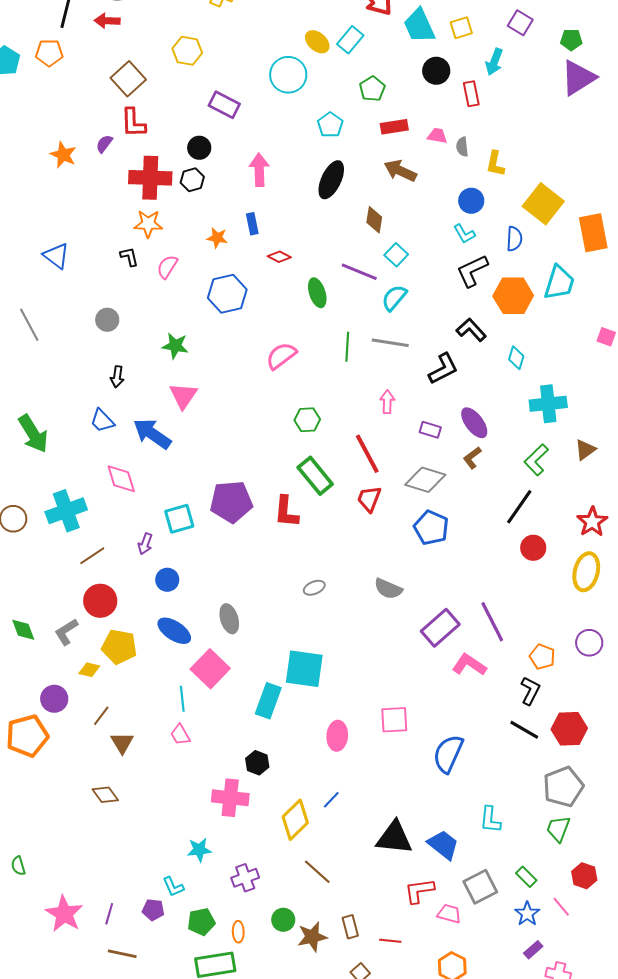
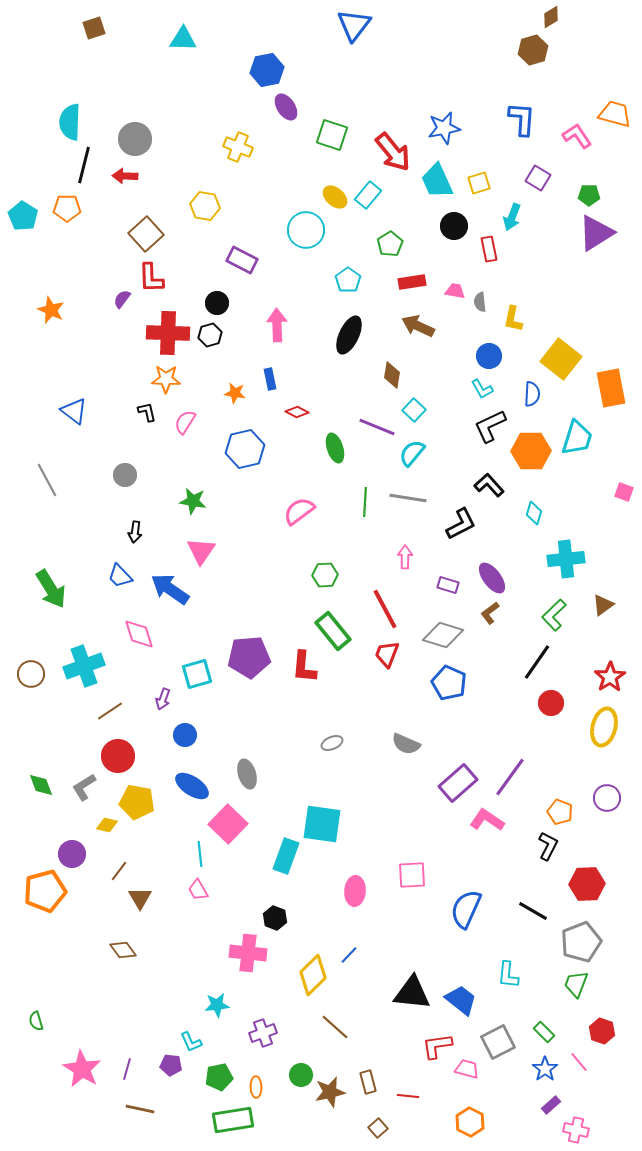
orange star: (63, 155) -> (51, 310), moved
purple line: (492, 622) -> (510, 777), turned 63
black line: (524, 730) -> (533, 911), moved

